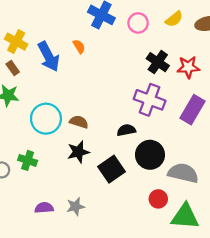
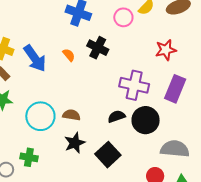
pink circle: (138, 23) -> (123, 17), moved
orange semicircle: (79, 47) -> (69, 55), moved
black cross: (158, 62) -> (98, 48), moved
black circle: (150, 155) -> (146, 120), moved

